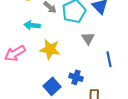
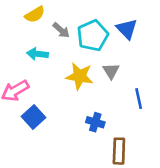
yellow star: (50, 49) -> (80, 76), moved
blue square: (52, 86) -> (34, 117), moved

